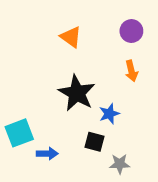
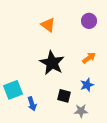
orange arrow: (131, 71) -> (89, 58), moved, turned -112
blue star: (109, 114) -> (87, 85), moved
blue arrow: (47, 154) -> (32, 104), turned 72

